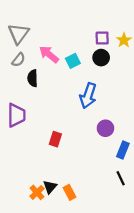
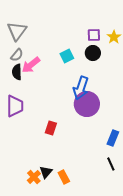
pink arrow: (49, 54) -> (31, 65), moved, turned -78
black semicircle: (33, 78) -> (17, 72), moved
purple circle: (105, 128) -> (87, 104), moved, size x1.6

